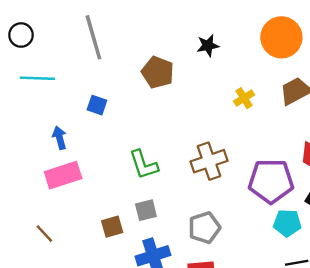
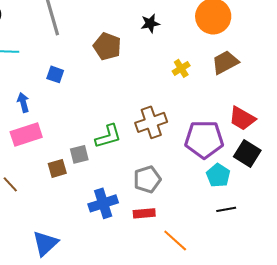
green L-shape: (144, 165) -> (108, 136), moved, turned -88
gray square: (146, 210) -> (79, 154), moved
cyan pentagon: (287, 223) -> (218, 175), turned 30
brown square: (112, 227) -> (57, 168), moved

